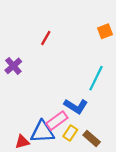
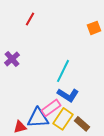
red line: (46, 38) -> (30, 19), moved
cyan line: (96, 78) -> (63, 71), moved
yellow rectangle: (70, 133) -> (63, 119), size x1.5

